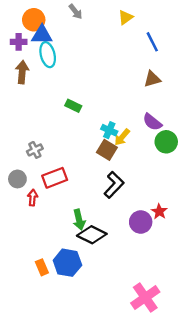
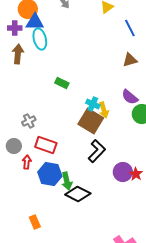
yellow arrow: (122, 137) -> (104, 110), turned -56
brown square: (107, 150) -> (91, 121), size x1.4
red rectangle: (55, 178) -> (46, 145), turned 40
purple circle: (141, 222) -> (123, 172), moved
blue hexagon: (67, 263) -> (50, 174), moved

